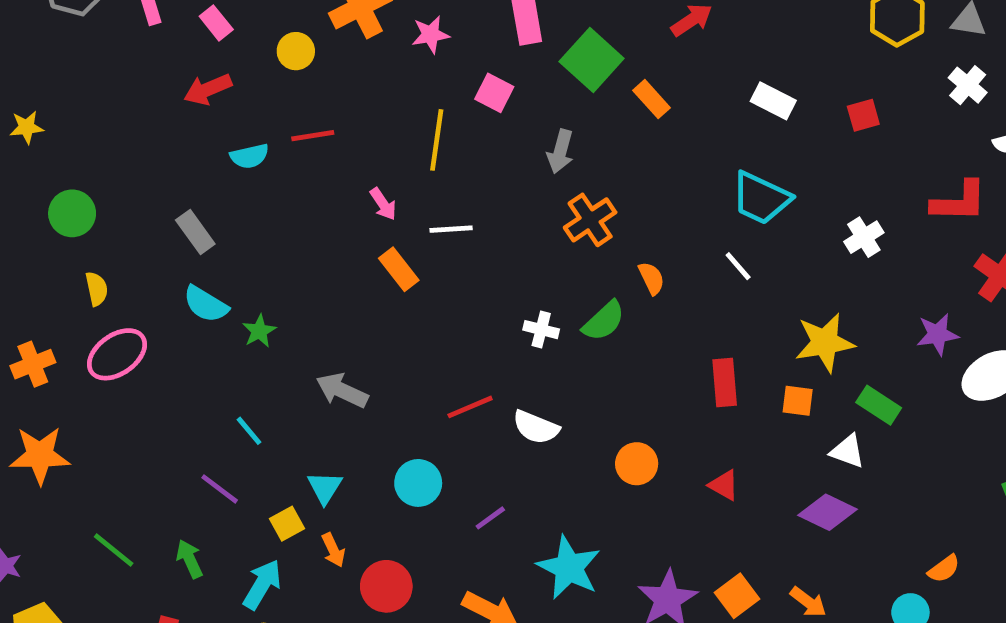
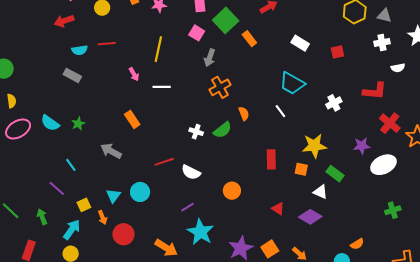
white cross: (968, 85) -> (382, 43), turned 35
pink square: (494, 93) -> (197, 33), moved
gray rectangle: (195, 232) -> (72, 75), moved, turned -30
orange rectangle: (399, 269) -> (132, 119), moved
cyan semicircle: (206, 304) -> (50, 123), moved
red triangle: (724, 485) -> (278, 209), moved
cyan triangle: (325, 487) -> (113, 196), moved
purple line: (490, 518) -> (187, 207), moved

